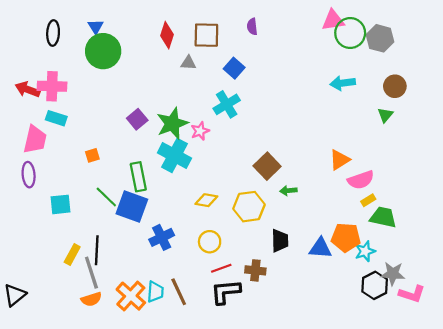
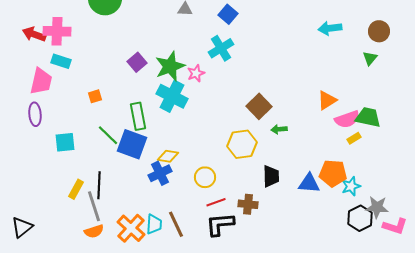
yellow diamond: (206, 200) -> (168, 156), moved
green trapezoid: (383, 217) -> (368, 117), moved

